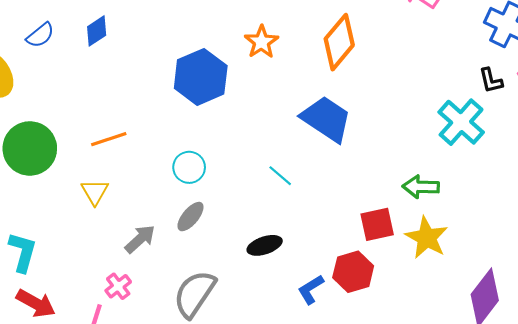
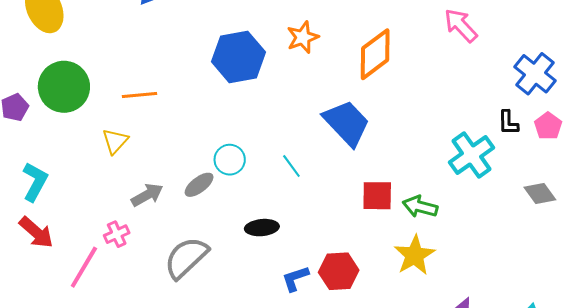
cyan circle: (189, 167) -> (230, 160), moved
red square: (377, 224) -> (377, 196), moved

